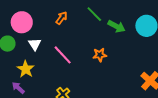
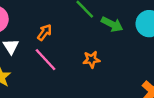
orange arrow: (62, 18) -> (44, 32), moved

